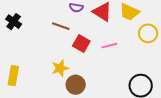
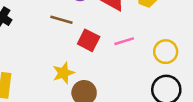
yellow circle: (148, 33) -> (166, 52), moved

